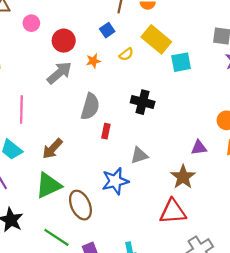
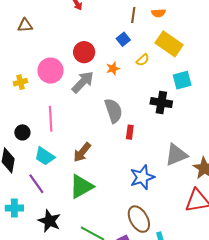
pink circle: (31, 23) -> (51, 71), moved, size x1.6
cyan square: (181, 62) -> (182, 80), moved
gray semicircle: (90, 107) -> (113, 111), turned -30
gray triangle: (139, 155) -> (176, 155), moved, size x1.4
brown ellipse: (80, 205) -> (139, 219), moved

